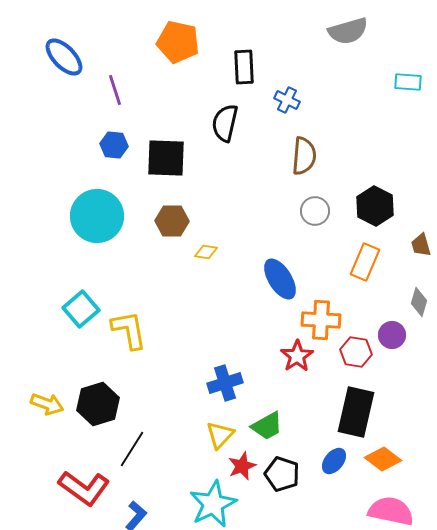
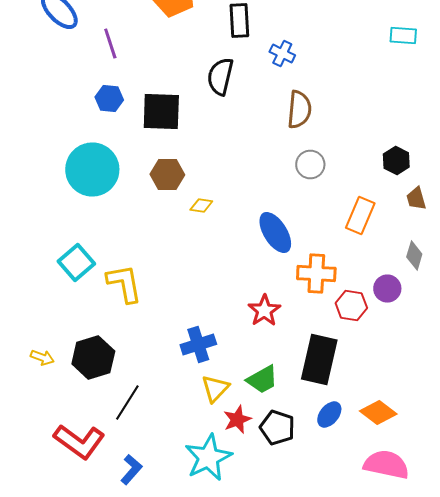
black hexagon: (375, 206) -> (396, 160), moved, size x0.7
red star: (297, 356) -> (264, 310), moved
blue cross: (225, 383) -> (198, 344), moved
yellow arrow: (47, 404) -> (42, 358), size x0.7
black rectangle: (356, 412) -> (319, 360), moved

